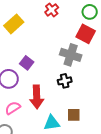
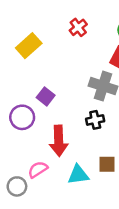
pink semicircle: (13, 108) -> (38, 169), moved

